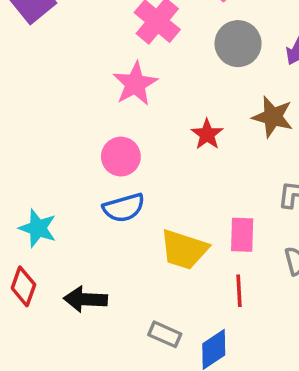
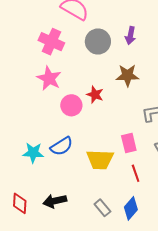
pink circle: (121, 157) -> (71, 105), moved
cyan star: (38, 228) -> (33, 153), moved
gray rectangle: (165, 334) -> (102, 208), turned 42

